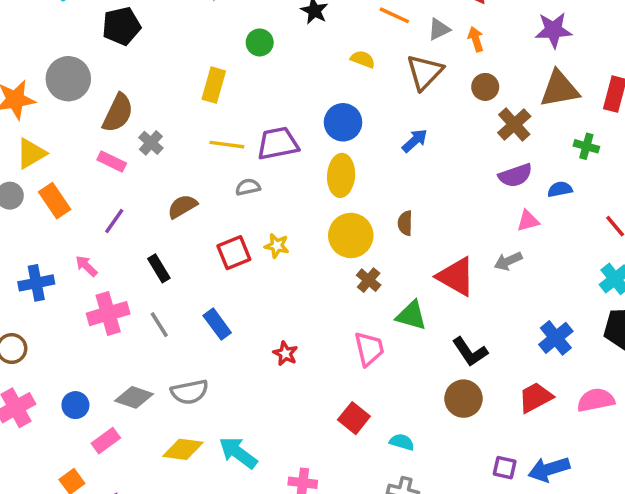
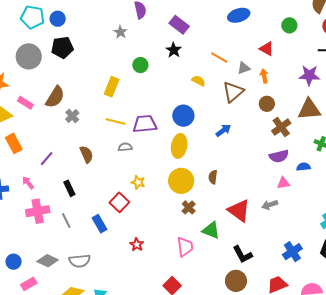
gray circle: (68, 79) -> (29, 56), moved
pink rectangle: (112, 162) -> (25, 103), moved
brown semicircle: (182, 206) -> (86, 154), turned 90
red square: (234, 253) -> (119, 202), moved, turned -30

